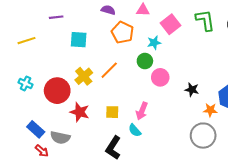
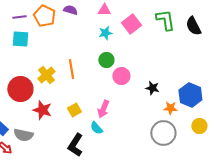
orange pentagon: (122, 32) -> (44, 16), moved
cyan square: (79, 40) -> (20, 39), moved
cyan star: (154, 43) -> (105, 33), moved
orange line: (109, 70) -> (71, 69), turned -54
yellow square: (112, 112) -> (74, 110), turned -32

